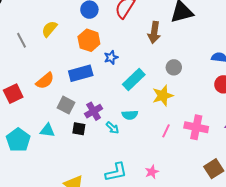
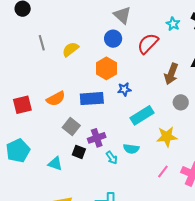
gray line: (22, 40) -> (42, 43), moved
gray circle: (174, 67) -> (181, 102), moved
cyan triangle: (47, 130) -> (55, 164), moved

